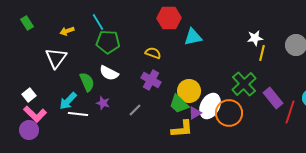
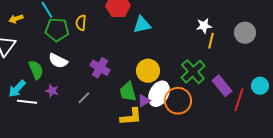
yellow semicircle: (153, 53) -> (81, 23), moved, turned -105
yellow circle: (189, 91) -> (148, 71), moved
green trapezoid: (179, 104) -> (128, 92), turned 30

